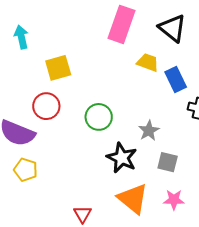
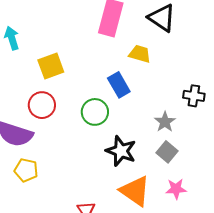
blue rectangle: (176, 80) -> (119, 85), moved
gray star: (149, 131) -> (165, 122), moved
gray square: (168, 162) -> (167, 152), turned 30

